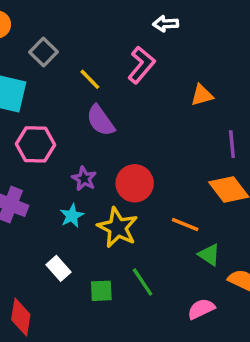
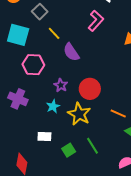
yellow line: (90, 79) -> (54, 33), moved
white rectangle: (59, 268) -> (44, 136), turned -48
green square: (101, 291) -> (69, 150), turned -32

